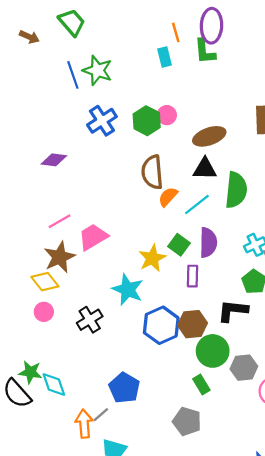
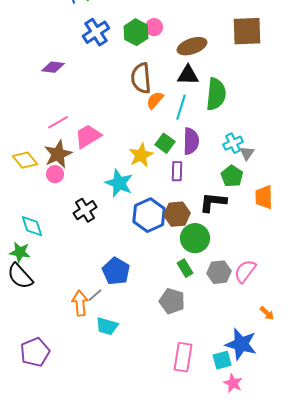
cyan line: (197, 205) -> (181, 107), turned -35
yellow diamond: (45, 282) -> (25, 160), moved
pink circle: (44, 312) -> (55, 174), moved
gray hexagon: (244, 368) -> (219, 272), moved
green star: (30, 372) -> (20, 252), moved
cyan diamond: (54, 384) -> (32, 226), moved

